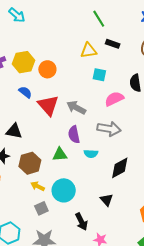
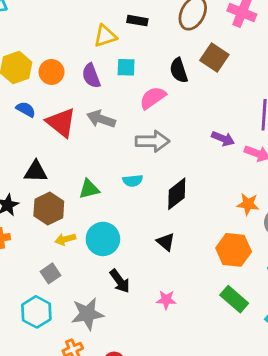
black triangle: (14, 131) -> (36, 172), moved
purple semicircle: (74, 135) -> (91, 76), moved
yellow arrow: (38, 186) -> (65, 239), turned -32
gray square: (41, 208) -> (51, 273), moved
black arrow: (81, 222) -> (120, 281), moved

